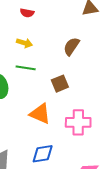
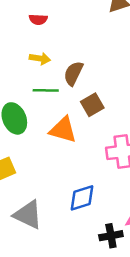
brown semicircle: (71, 46) -> (73, 73), moved
orange triangle: (40, 114) -> (63, 130), moved

